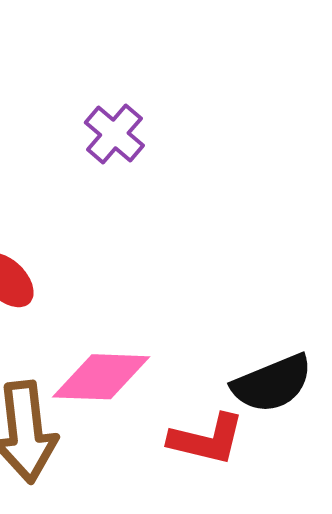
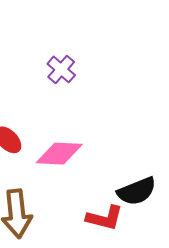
pink diamond: (101, 377) -> (59, 154), moved

